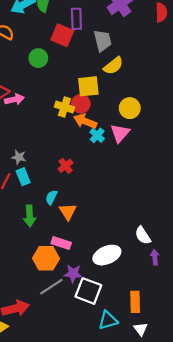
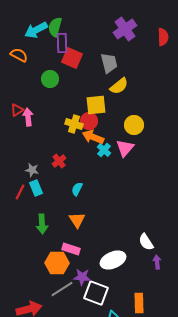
purple rectangle: (76, 19) -> (62, 43), moved
pink arrow: (14, 99) -> (28, 117), turned -84
red cross: (66, 166) -> (59, 161), moved
cyan semicircle: (51, 197) -> (77, 189), moved

